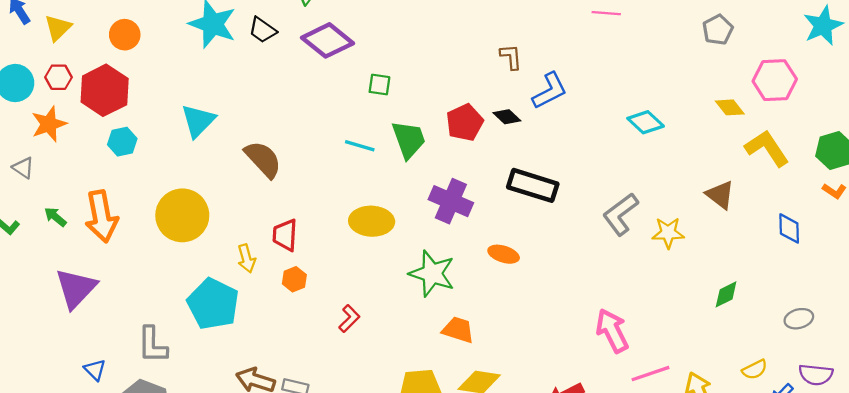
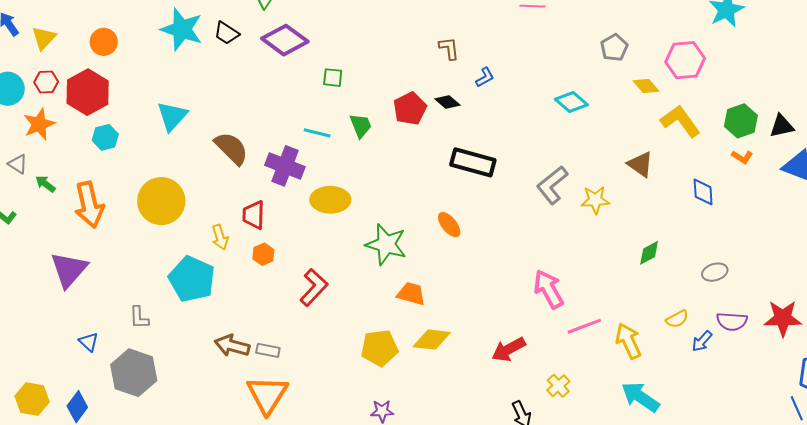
gray pentagon: (718, 30) -> (614, 48), moved
blue L-shape: (550, 91) -> (485, 77), size x0.6
green trapezoid: (409, 139) -> (361, 126), size x0.7
purple cross: (451, 201) -> (285, 166), moved
green arrow: (55, 217) -> (45, 184), moved
orange ellipse: (504, 254) -> (449, 225), turned 36
red L-shape: (349, 319) -> (314, 287), size x1.5
gray L-shape: (152, 345) -> (139, 318), size x0.7

